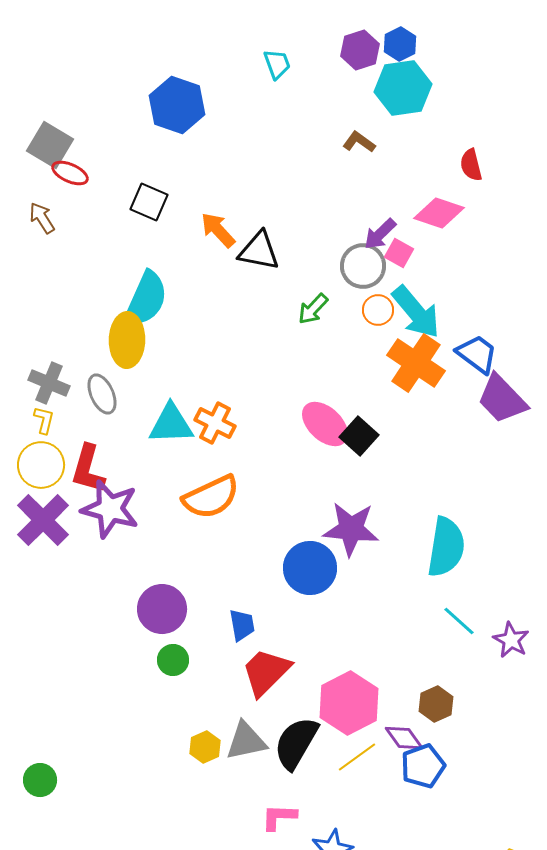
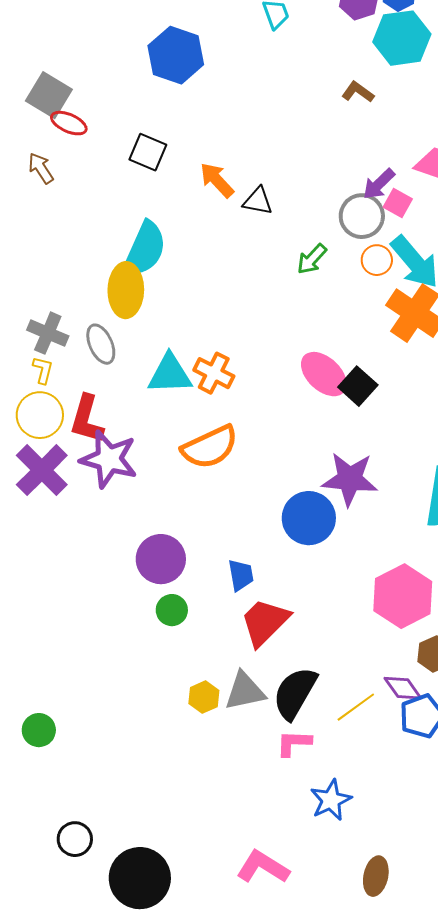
black triangle: (259, 251) -> (258, 201), size x0.7
pink hexagon: (349, 703) -> (403, 596), moved
pink L-shape: (279, 817) -> (294, 743), moved

